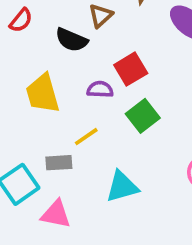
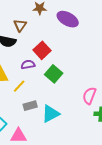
yellow line: (86, 137) -> (19, 86), moved
gray rectangle: (59, 163) -> (30, 106), moved

